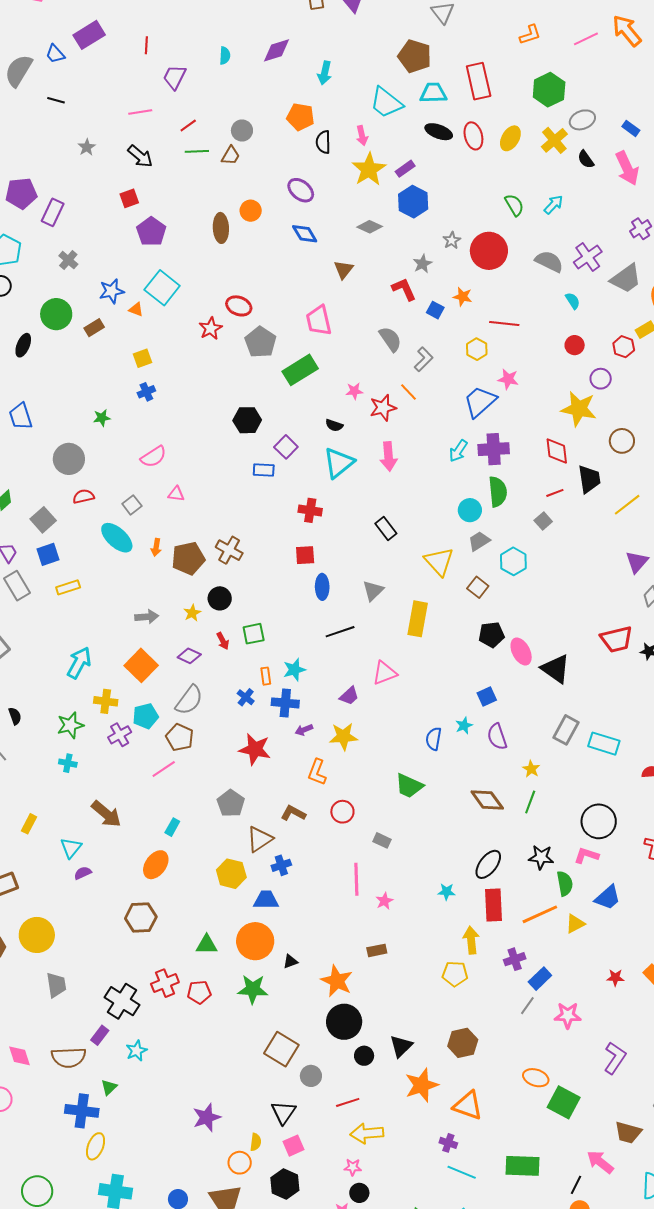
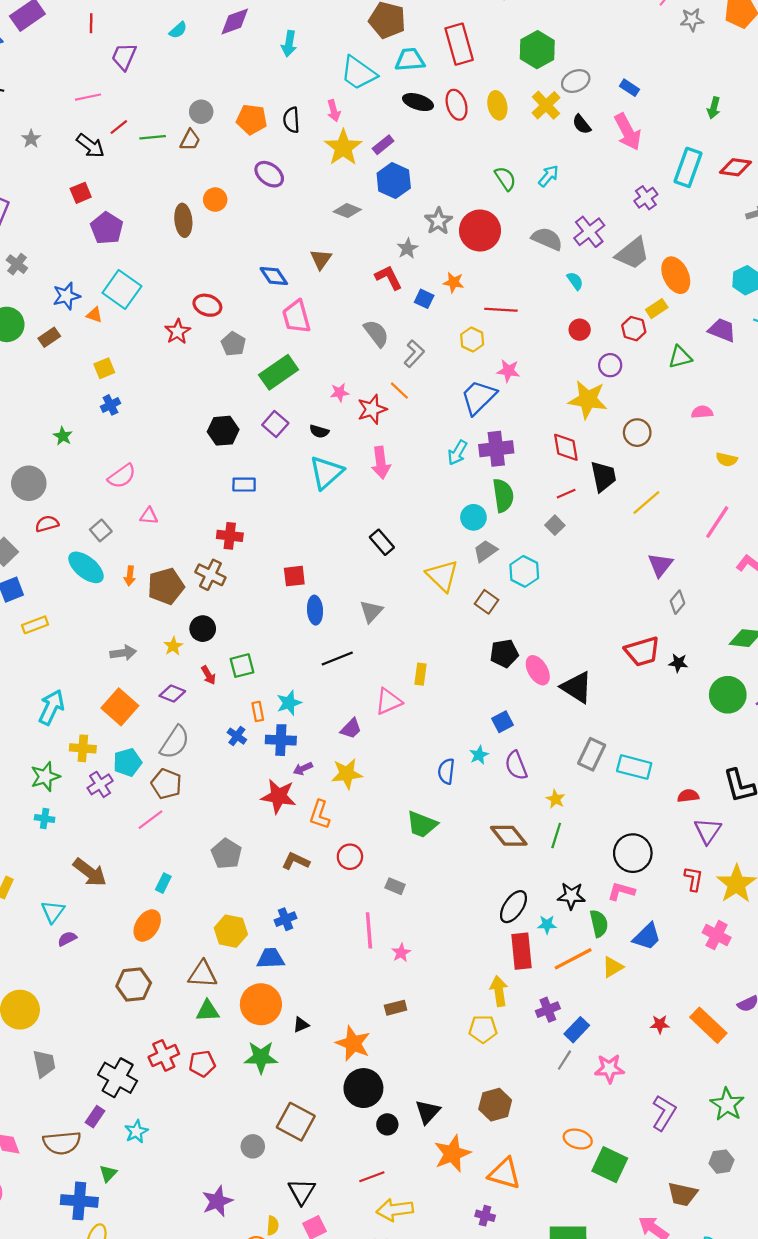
cyan semicircle: (225, 56) -> (178, 30), turned 48
orange pentagon: (300, 117) -> (252, 119), moved
red line: (188, 126) -> (119, 127), moved
yellow ellipse: (510, 138) -> (497, 105), turned -40
blue diamond: (305, 234) -> (274, 276), moved
gray star: (452, 240) -> (438, 221), size x1.4
gray pentagon: (261, 342) -> (233, 344), size x0.7
green star: (102, 418) -> (63, 436), turned -30
purple square: (286, 447) -> (275, 424), moved
red cross: (310, 510) -> (230, 536), moved
yellow rectangle: (418, 619) -> (421, 674), moved, size x0.6
red star: (255, 749) -> (278, 796), moved
brown triangle: (260, 839) -> (203, 974), moved, turned 40
cyan star: (447, 892) -> (547, 925), moved
gray circle: (311, 1076) -> (253, 1146), moved

